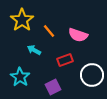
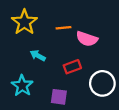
orange line: (49, 31) -> (63, 28), moved, turned -56
purple square: (53, 87) -> (59, 97), turned 35

